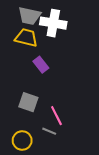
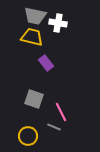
white cross: (53, 23) -> (58, 23), size x0.7

